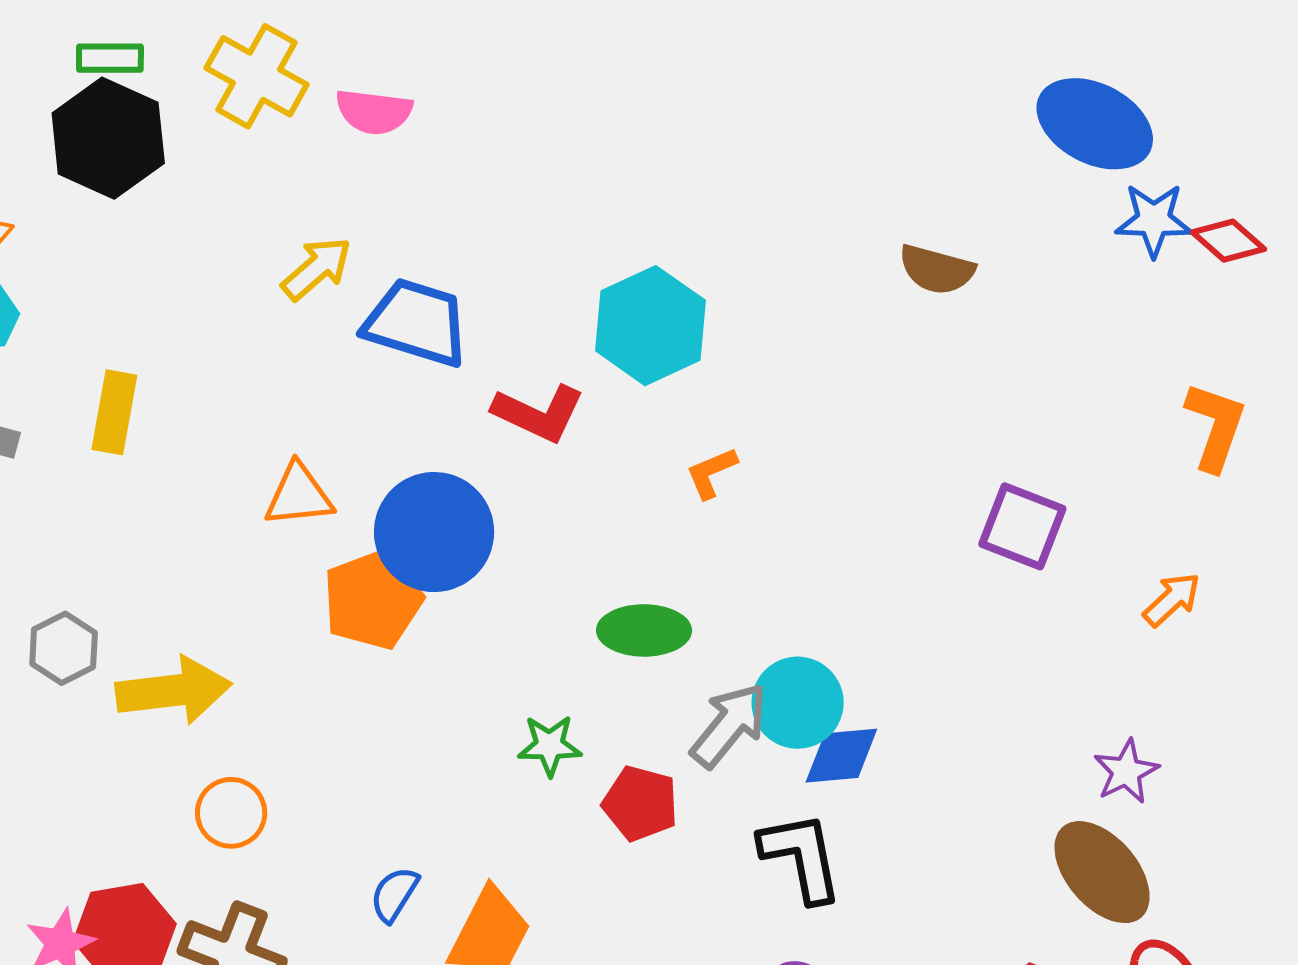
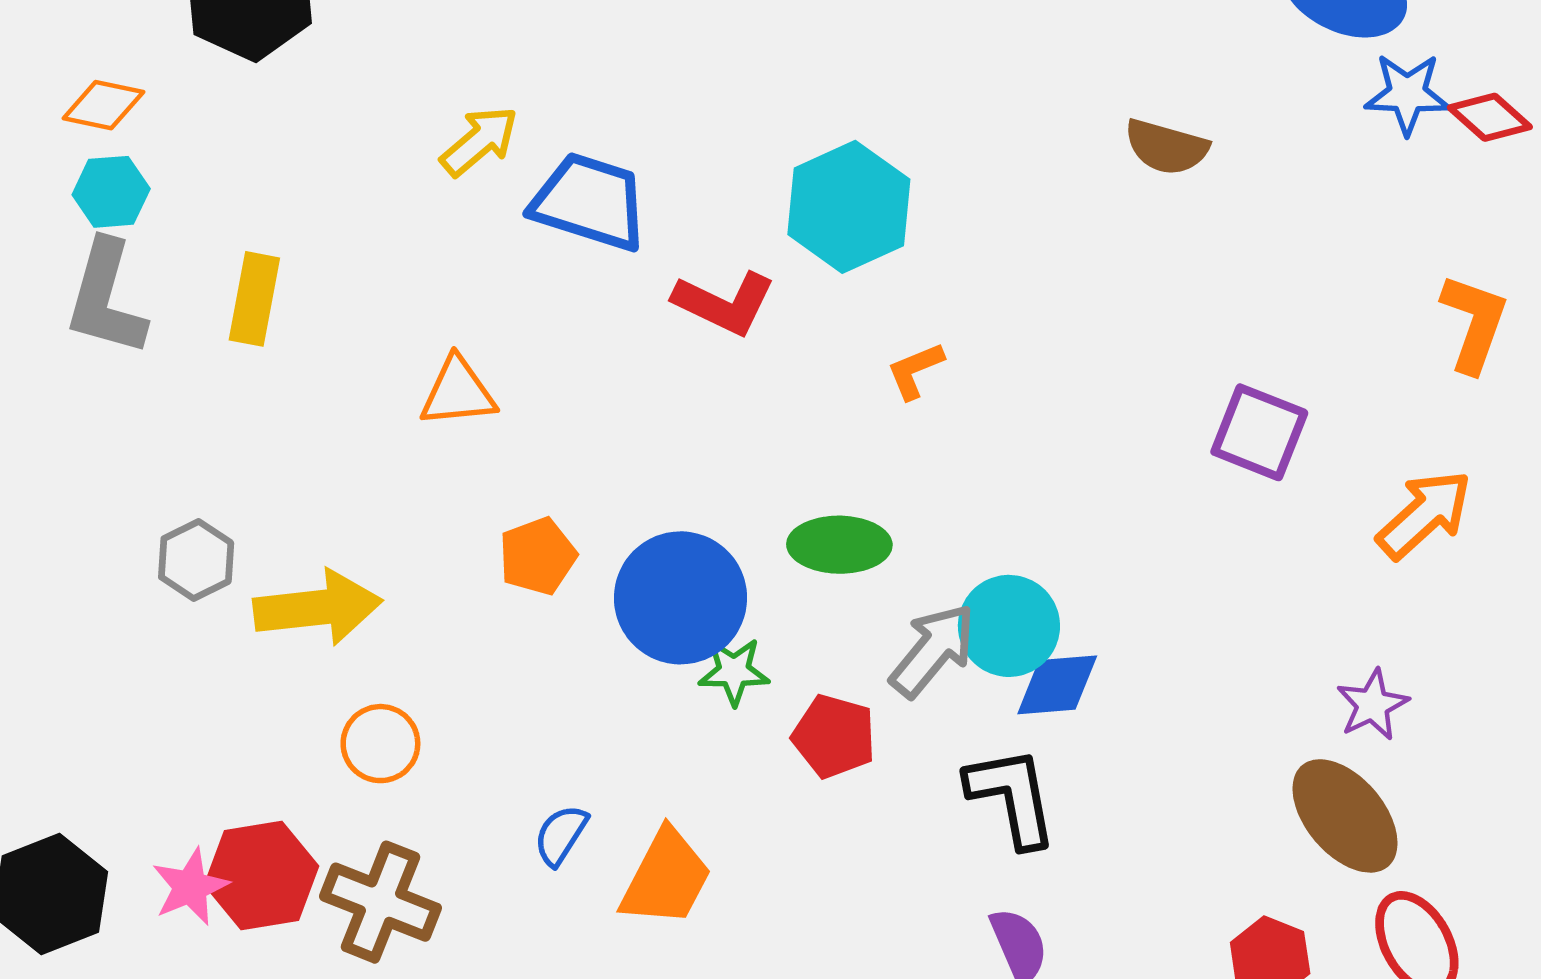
blue circle: (434, 532) -> (681, 598), moved
orange arrow: (1172, 599) -> (1424, 514), size x1.5
orange pentagon: (373, 600) -> (538, 556), moved, size x0.7

